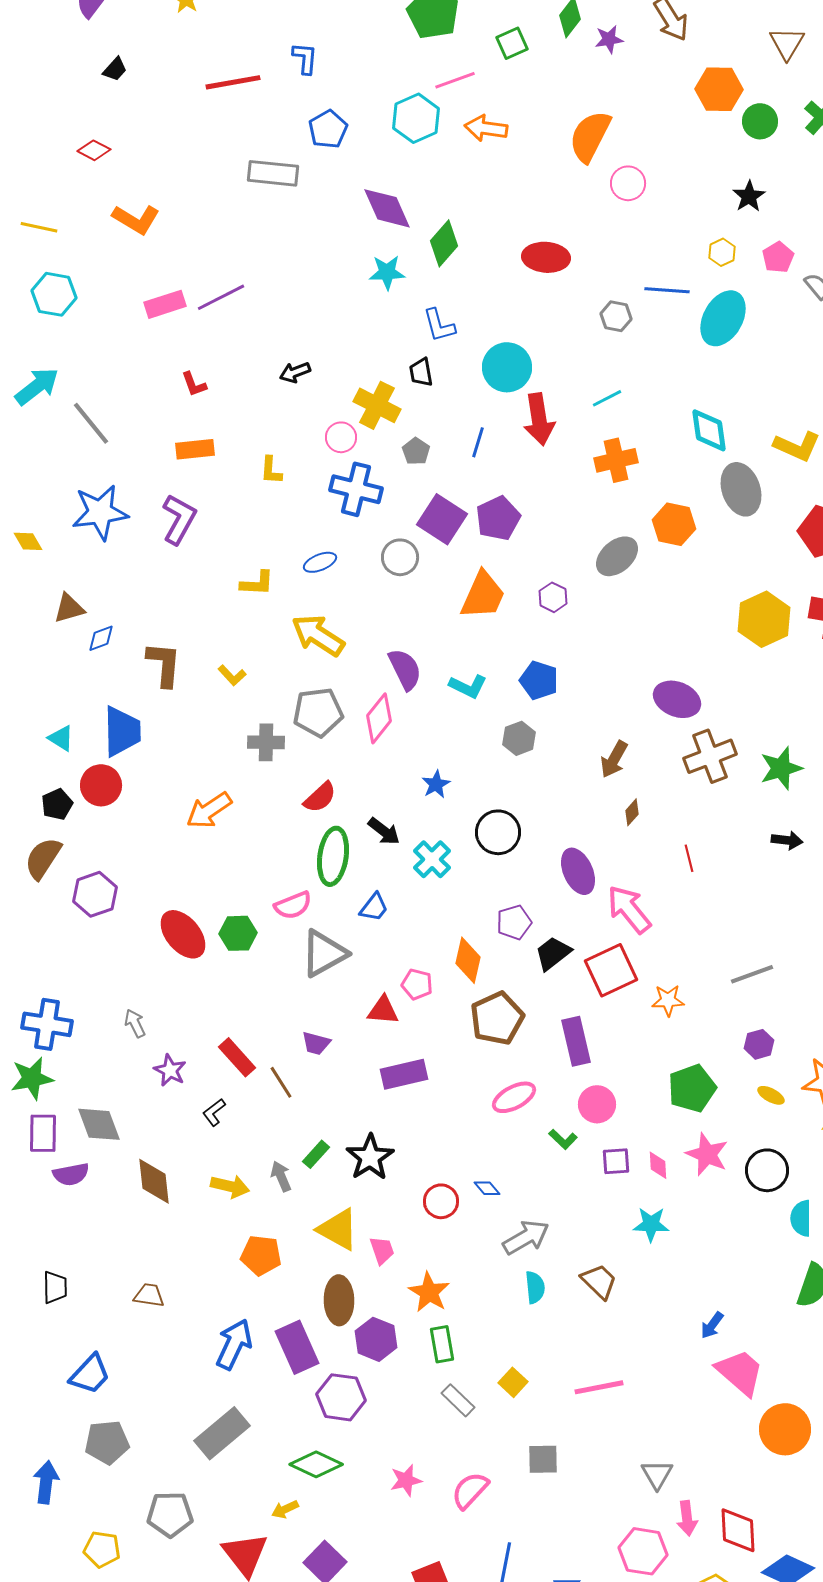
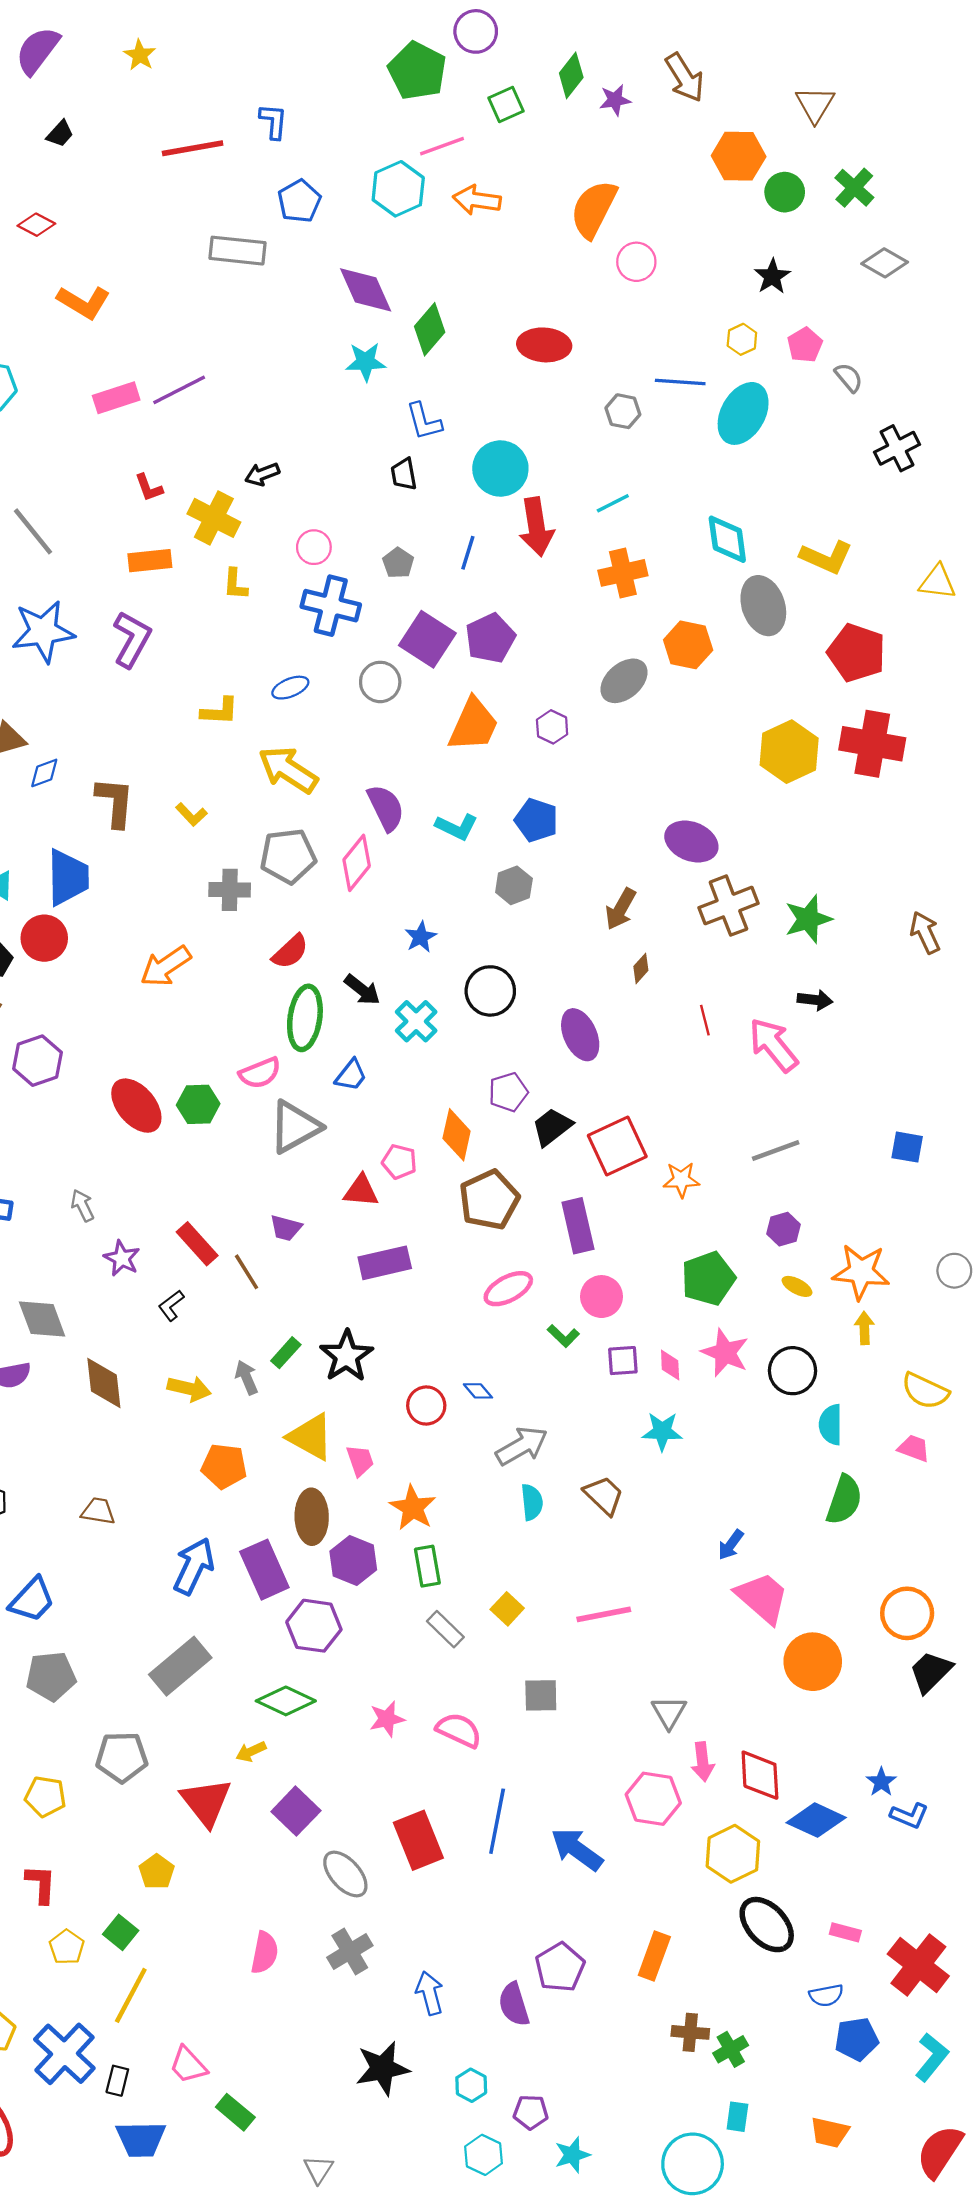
yellow cross: (377, 405) -> (214, 518), moved
pink arrow: (629, 909) -> (773, 1045), moved
pink semicircle: (470, 1490) -> (459, 1730), turned 72

